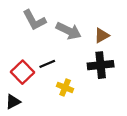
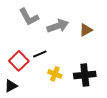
gray arrow: (69, 31) -> (58, 26), turned -45
black cross: (101, 65) -> (85, 75), moved

